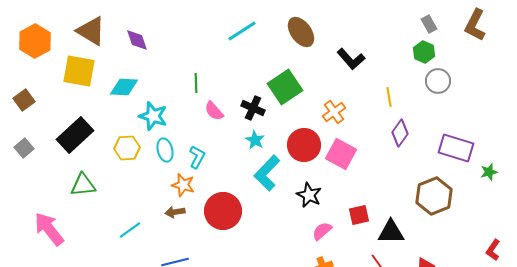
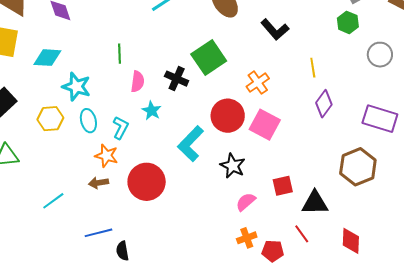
gray circle: (438, 81) -> (380, 55), moved
pink semicircle: (214, 111) -> (138, 82), turned -130
cyan star: (255, 140) -> (152, 111), moved

